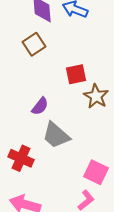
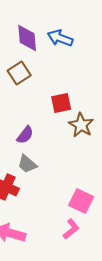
gray trapezoid: (56, 135) -> (27, 164), moved, size x0.7

